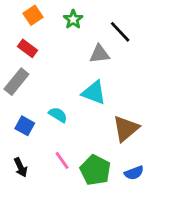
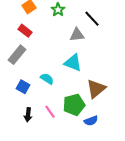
black arrow: (21, 167) -> (28, 115), moved, turned 32
green pentagon: (95, 170) -> (74, 105), moved, turned 30
blue semicircle: (134, 173) -> (91, 121), moved

